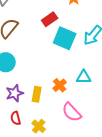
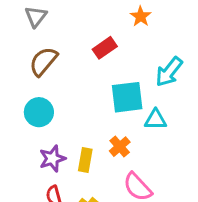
cyan square: (65, 38) -> (127, 97), moved, turned -30
cyan triangle: (84, 77) -> (156, 120), moved

